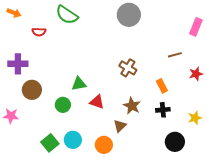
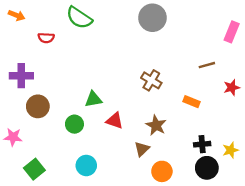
orange rectangle: (162, 86) -> (191, 102), turned -40
black cross: (163, 110) -> (202, 144), moved
yellow star: (195, 118) -> (230, 150), moved
green square: (50, 143) -> (34, 169), moved
orange circle: (104, 145) -> (162, 171), moved

